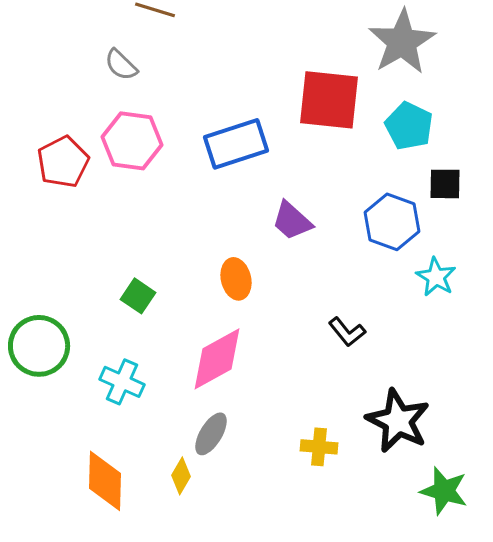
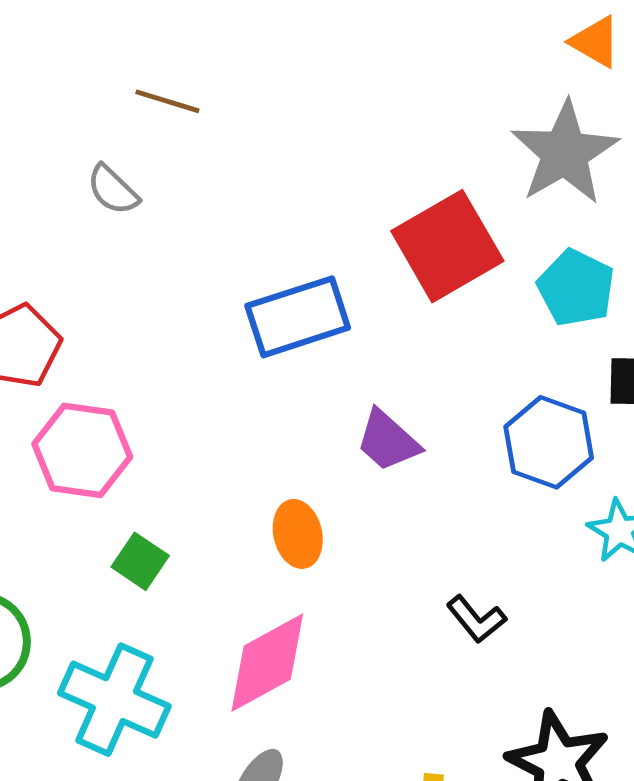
red square: (329, 100) -> (447, 246), turned -36
pink hexagon: (132, 141) -> (82, 450), moved
cyan cross: (122, 382) -> (114, 700), size x1.5

